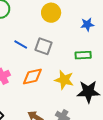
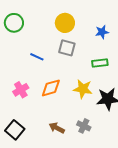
gray square: (44, 46) -> (67, 48), moved

